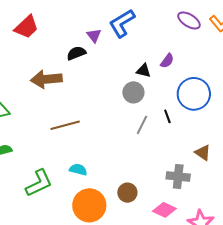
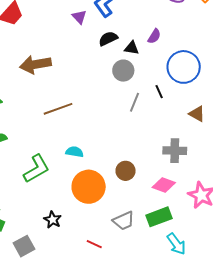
black semicircle: (76, 53) -> (108, 39), moved
brown triangle: (203, 153) -> (197, 114), moved

